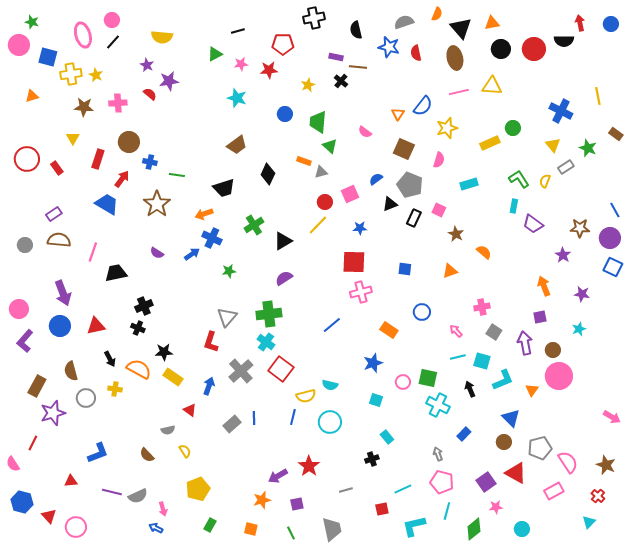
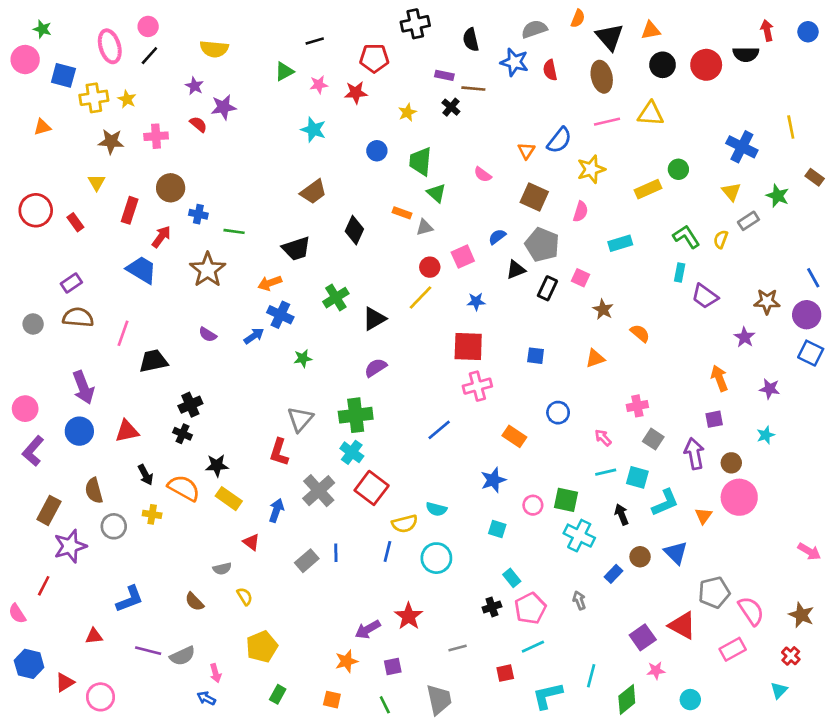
brown circle: (504, 442) -> (640, 557), moved
pink pentagon: (442, 482) -> (530, 608), moved, turned 30
red triangle: (49, 516) -> (65, 682), turned 42

